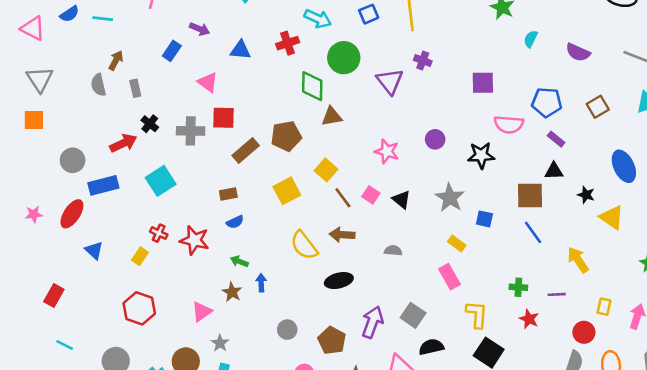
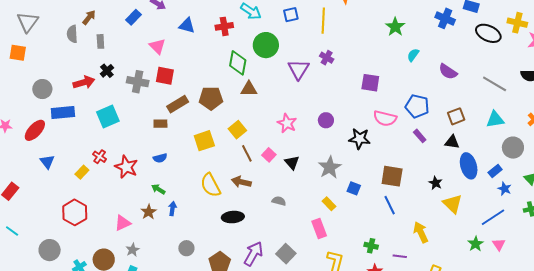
black triangle: (554, 171) -> (452, 142), moved
brown rectangle: (228, 194) -> (160, 124), moved

